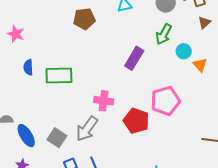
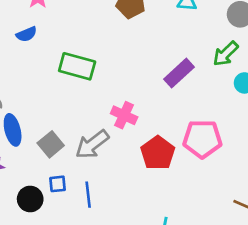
blue semicircle: (28, 67) -> (26, 34), moved, turned -126

